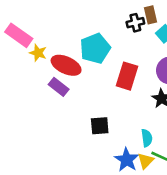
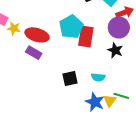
cyan pentagon: (95, 48) -> (71, 27), moved
cyan semicircle: (147, 138) -> (98, 77), moved, turned 112

